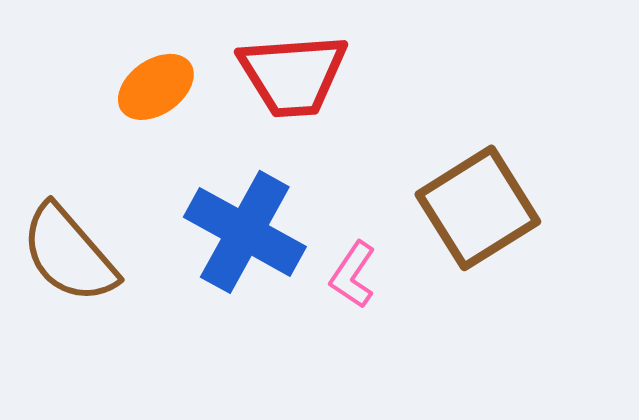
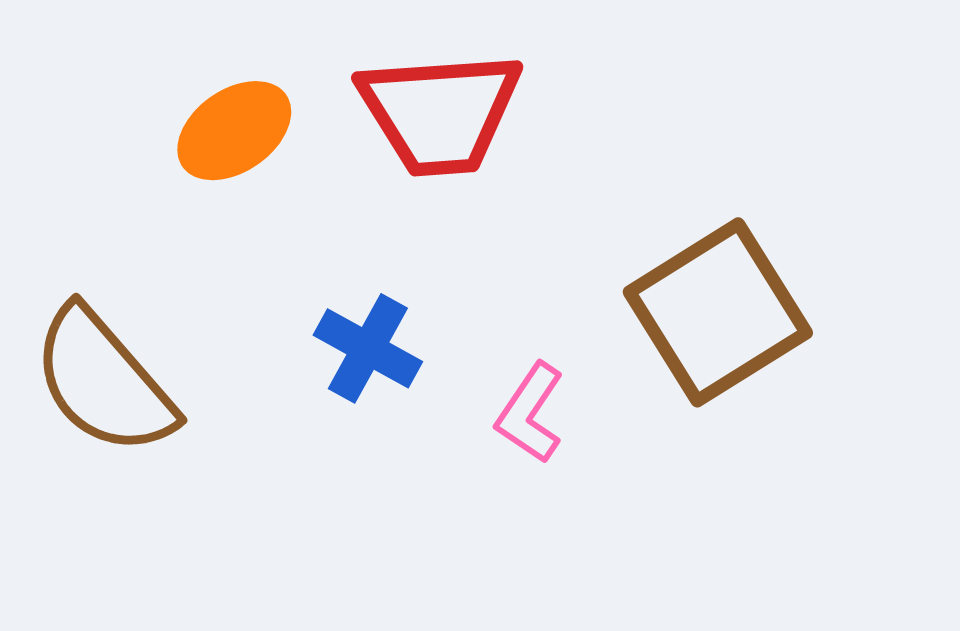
blue cross: (245, 232) -> (368, 348), size x0.6

